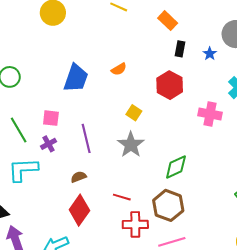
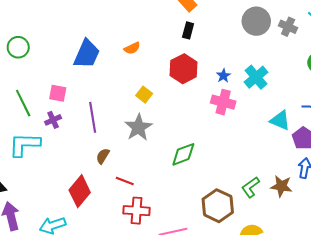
black rectangle: (180, 49) -> (188, 30), moved
blue star: (210, 54) -> (223, 76), moved
brown semicircle: (79, 177) -> (103, 156), moved, turned -42
brown hexagon: (168, 205) -> (218, 206), moved

